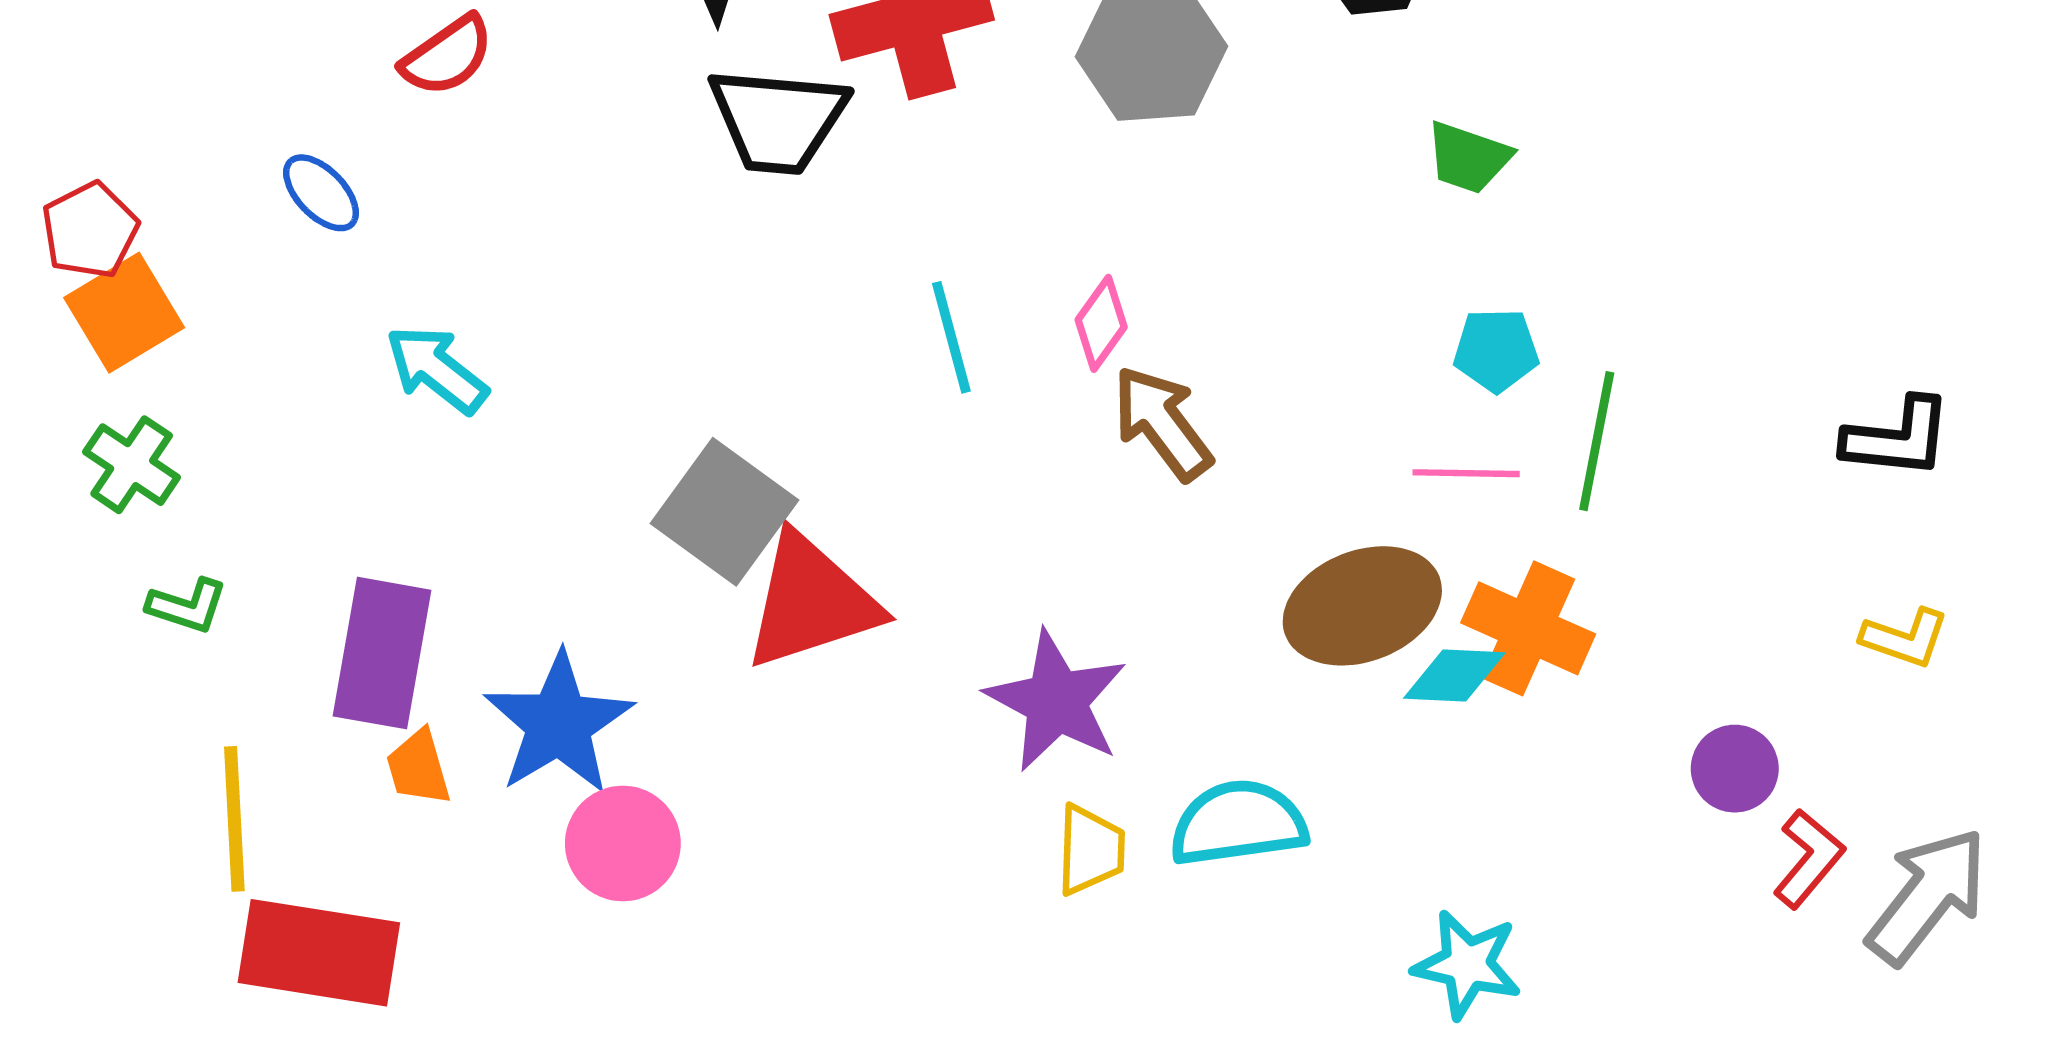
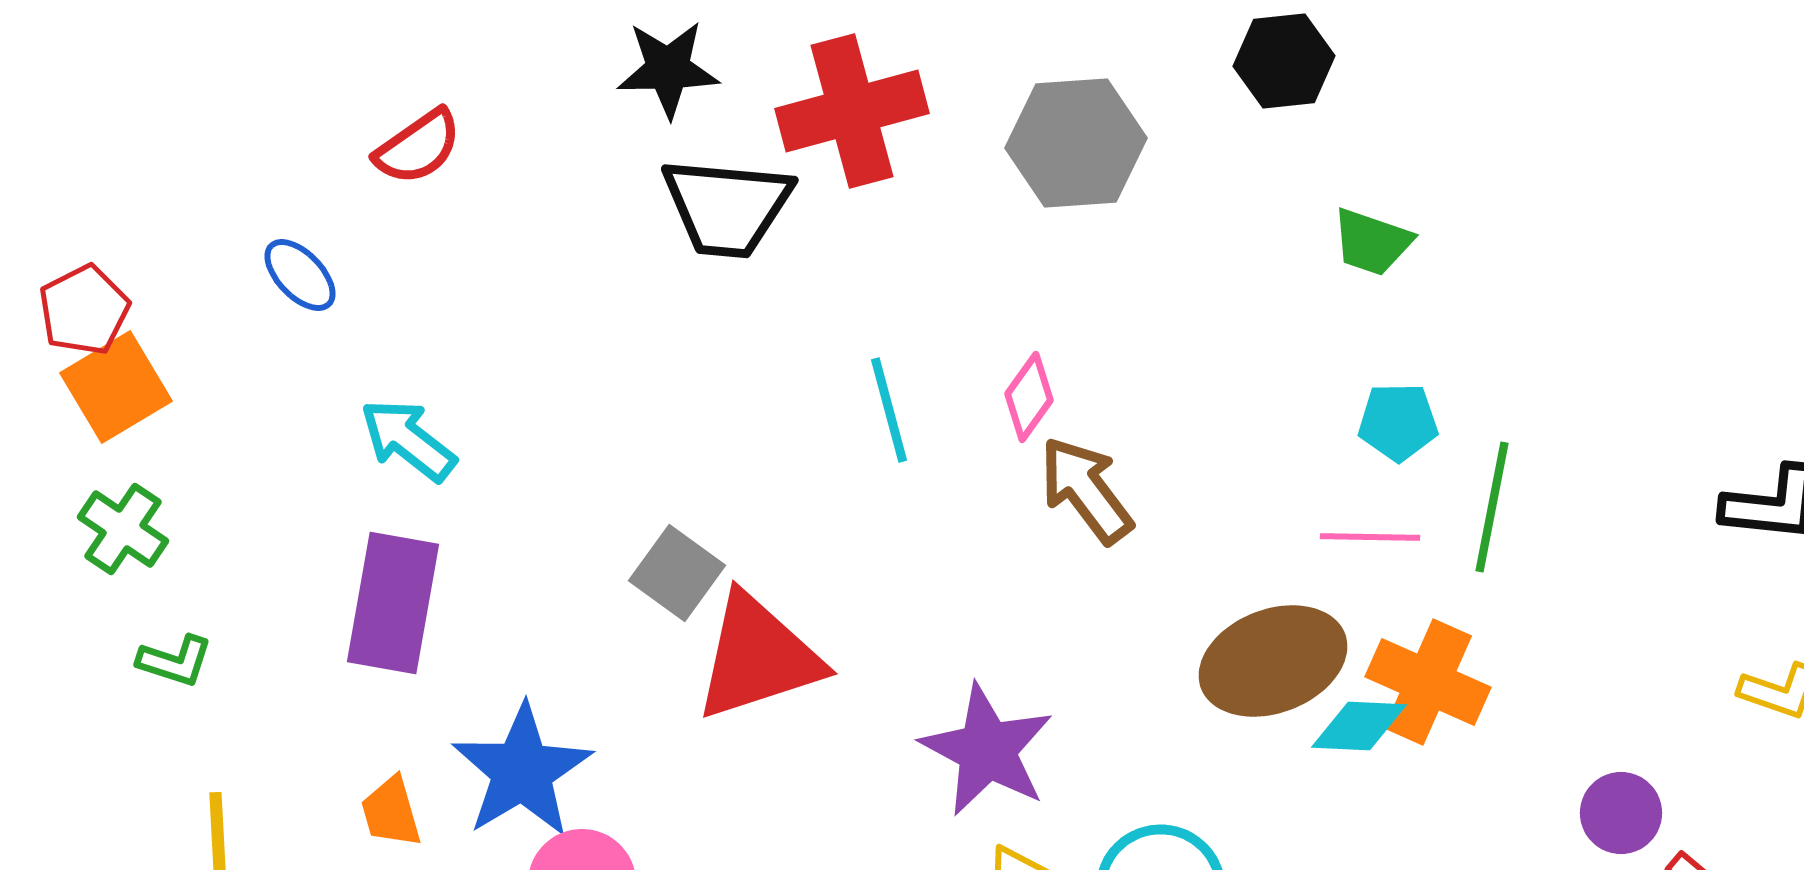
gray square: (724, 512) -> (677, 573), size x0.7
purple rectangle: (382, 653) -> (393, 603), moved

